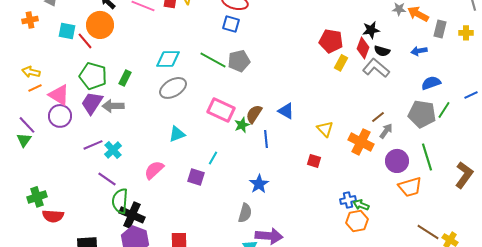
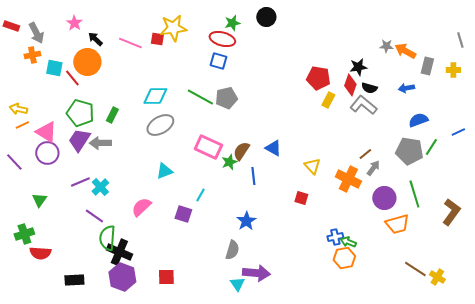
orange cross: (30, 20) -> (32, 55), moved
green triangle: (24, 140) -> (39, 200), moved

